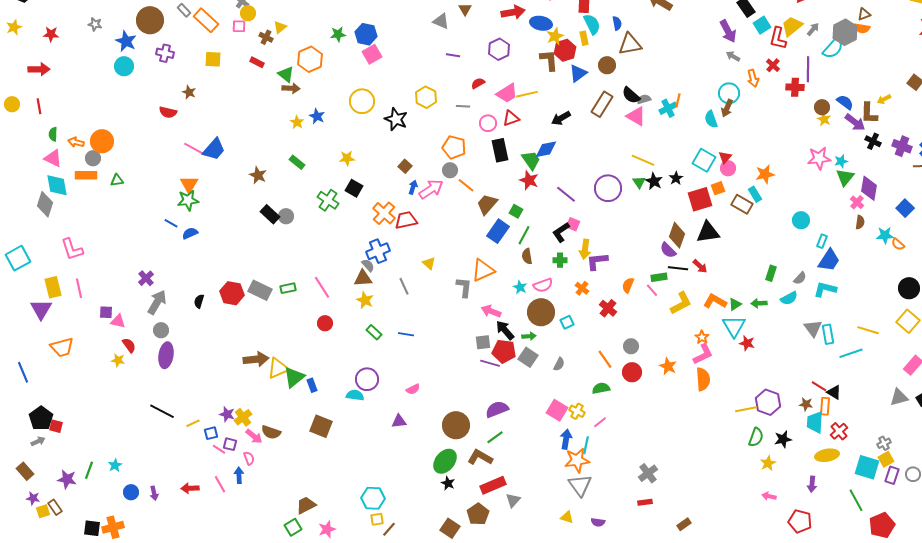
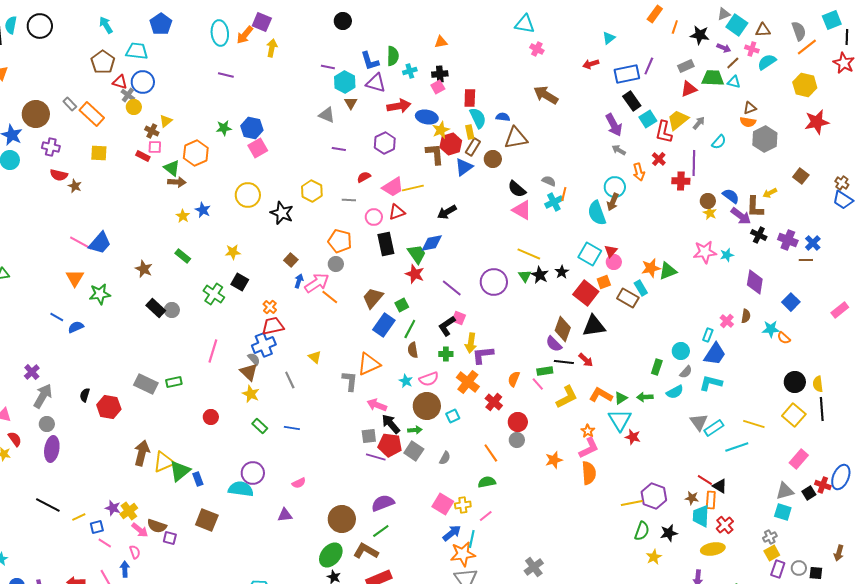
blue semicircle: (617, 23) -> (503, 117), turned -72
pink square: (239, 26) -> (155, 147), moved
gray hexagon: (845, 32) -> (765, 139), moved
cyan semicircle: (833, 48) -> (719, 142), size x0.7
gray semicircle: (644, 99) -> (549, 181), moved, turned 40
brown rectangle: (602, 104) -> (473, 147), moved, size x0.7
red semicircle: (168, 112) -> (59, 175), moved
cyan semicircle: (711, 119) -> (597, 213), size x1.4
green triangle: (845, 177) -> (668, 271), moved, turned 30
orange line: (466, 185) -> (330, 297), moved
red square: (700, 199) -> (586, 293), turned -35
green star: (188, 200) -> (100, 294), moved
pink cross: (857, 202) -> (727, 321), moved
green square: (516, 211) -> (402, 305), turned 32
orange cross: (384, 213) -> (270, 307), size x0.6
red trapezoid: (406, 220) -> (273, 326), moved
cyan circle: (801, 220) -> (681, 351), moved
brown triangle: (363, 278) -> (249, 372), turned 48
pink line: (322, 287) -> (213, 351), moved, turned 50
orange cross: (582, 288) -> (468, 382), size x1.6
red hexagon: (232, 293) -> (109, 407), moved
cyan rectangle: (828, 334) -> (714, 428), turned 66
brown arrow: (256, 359) -> (142, 453), turned -70
orange star: (668, 366) -> (554, 460), turned 30
red circle: (632, 372) -> (518, 422), moved
cyan semicircle: (355, 395) -> (241, 489), size x1.4
yellow cross: (577, 411) -> (463, 505), turned -35
blue arrow: (566, 439) -> (452, 533), turned 42
purple square: (230, 444) -> (170, 538), moved
cyan square: (867, 467) -> (783, 512), moved, size x0.7

